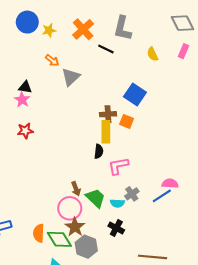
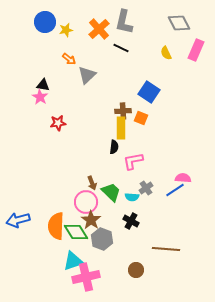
gray diamond: (182, 23) -> (179, 23), moved
gray L-shape: (122, 28) -> (124, 22), moved
pink rectangle: (184, 51) -> (196, 50), size x1.5
red star: (25, 131) -> (58, 123), moved
orange semicircle: (39, 233) -> (56, 226), size x1.5

